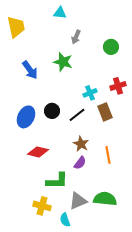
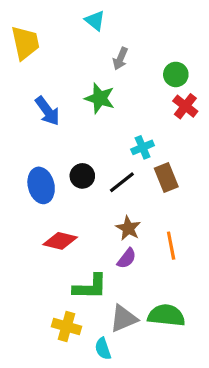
cyan triangle: (60, 13) -> (95, 21), turned 32
red cross: (118, 86) -> (185, 106), moved, turned -35
blue ellipse: (26, 117) -> (41, 185), turned -40

